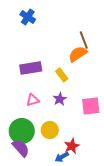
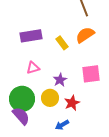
orange semicircle: (78, 54) -> (85, 35), moved
purple star: (60, 99) -> (60, 80), moved
red star: (72, 146) -> (72, 103), moved

